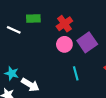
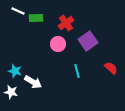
white line: (14, 30) -> (18, 11), moved
pink circle: (64, 44) -> (58, 44), moved

